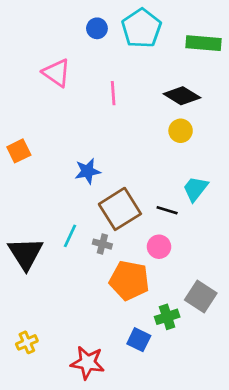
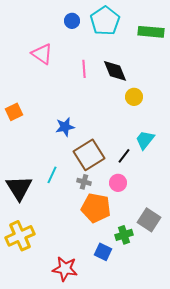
black diamond: (182, 96) -> (115, 71), moved, turned 36
black line: (167, 210) -> (124, 156), turned -70
gray cross: (102, 244) -> (84, 182), moved
yellow cross: (27, 342) -> (20, 236), moved, size x1.8

